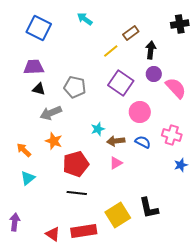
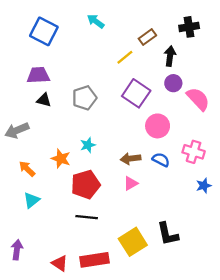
black cross: (180, 24) -> (189, 27), moved
gray pentagon: (75, 87) -> (84, 98), turned -30
gray arrow: (51, 113) -> (17, 130), moved
cyan star: (98, 129) -> (88, 145), moved

